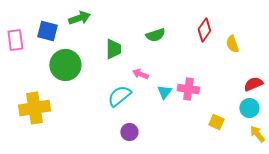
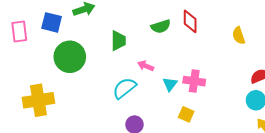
red diamond: (204, 30) -> (190, 21), moved, turned -35
yellow square: (216, 122) -> (186, 114), moved

